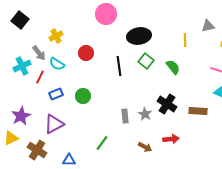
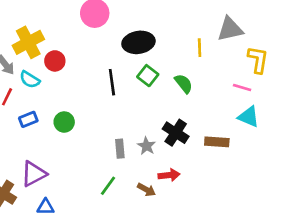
gray triangle: (208, 26) -> (230, 29), size x1.5
yellow cross: (56, 36) -> (28, 42), size x1.6
red circle: (86, 53) -> (55, 61), moved
purple triangle: (54, 124) -> (34, 174), moved
red arrow: (171, 139) -> (169, 175), moved
green line: (102, 143) -> (108, 186), moved

